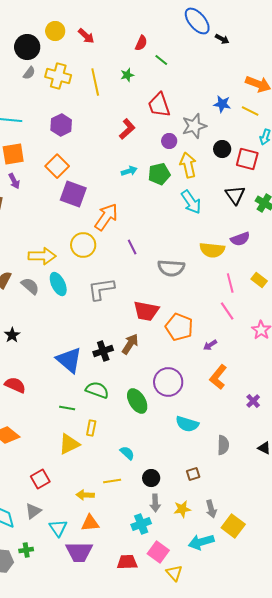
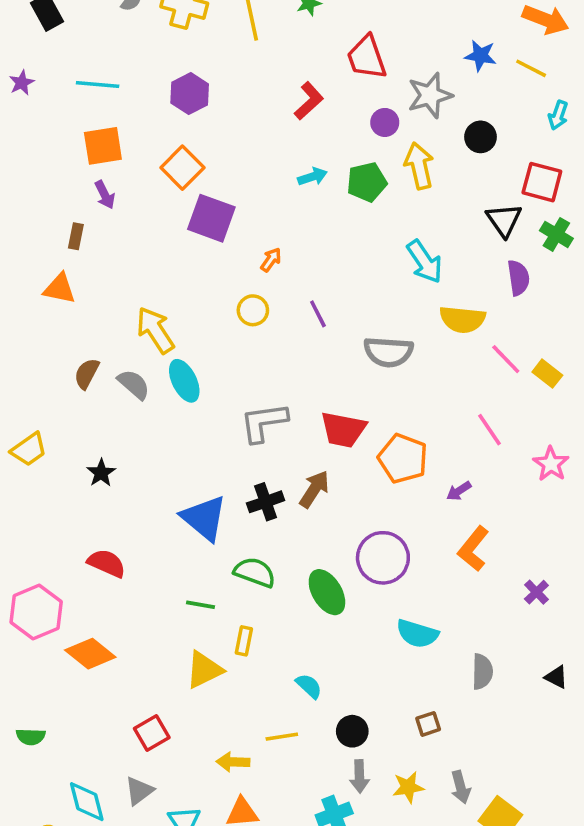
red square: (247, 159) -> (542, 182), moved
cyan arrow: (191, 202) -> (424, 262), moved
orange arrow: (106, 217) -> (271, 260), size x0.5
purple semicircle: (240, 239) -> (518, 278), moved, turned -78
yellow circle: (83, 245) -> (253, 310), moved, size x0.7
yellow arrow: (42, 256) -> (155, 330), turned -124
pink line: (230, 283) -> (506, 359), moved, turned -30
gray L-shape: (101, 289) -> (264, 422), moved

